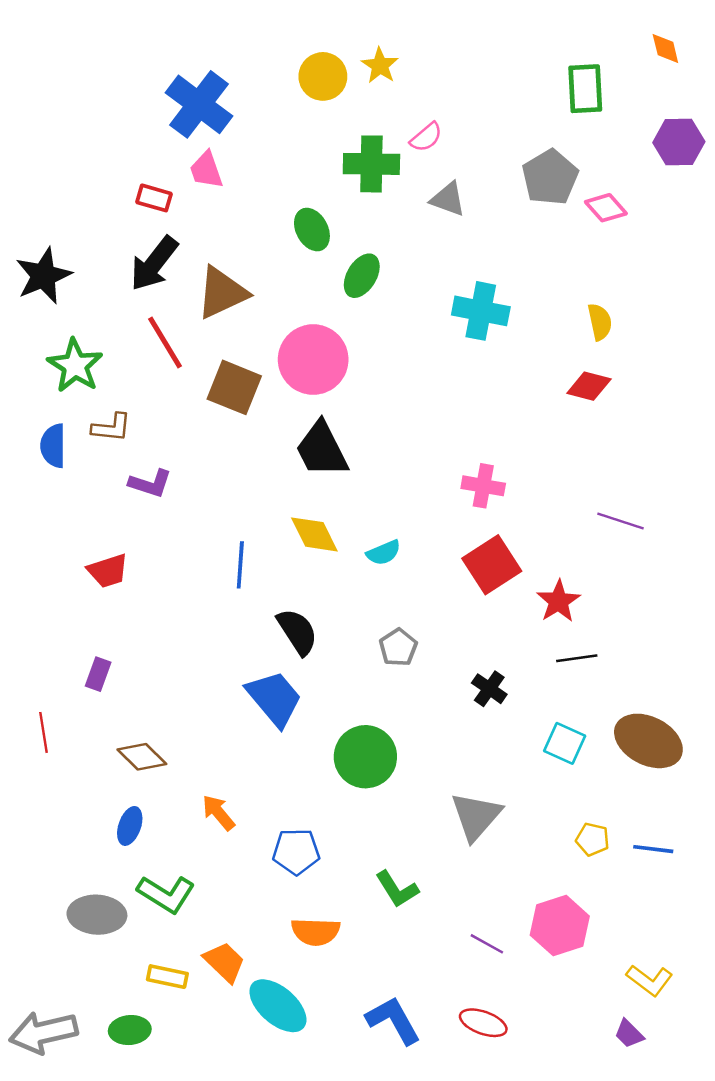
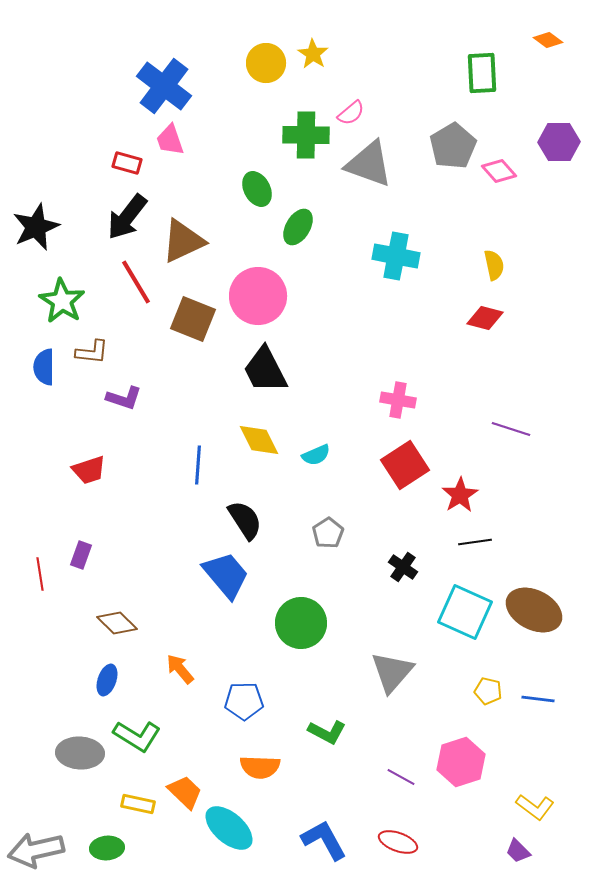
orange diamond: (665, 49) -> (548, 40), turned -40
purple hexagon: (679, 142) -> (559, 142), moved
gray triangle: (448, 199) -> (369, 164), size x1.6
red line: (44, 732) -> (40, 574), moved
cyan square: (565, 743) -> (465, 612), size x1.6
green L-shape: (397, 889) -> (327, 732), turned -30

